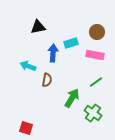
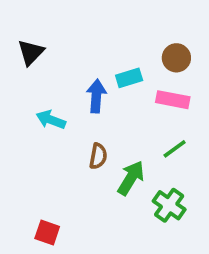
black triangle: (38, 27) -> (31, 52), moved, turned -35
brown semicircle: (47, 80) -> (98, 156), moved

